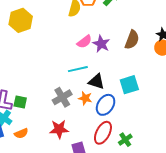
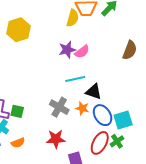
purple star: (101, 44) -> (67, 50), moved, turned 30
cyan square: (129, 85) -> (123, 120), moved
gray cross: (62, 97) -> (59, 107), turned -30
blue ellipse: (106, 105) -> (103, 115), turned -65
green cross: (125, 140) -> (117, 141), moved

